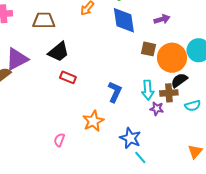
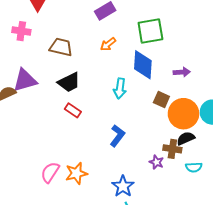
cyan arrow: (148, 90) -> (120, 88), moved
orange star: (93, 121) -> (76, 173), moved
pink semicircle: (59, 140) -> (50, 172), size x1.5

